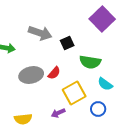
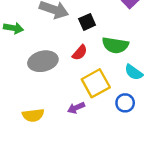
red semicircle: (54, 73) -> (80, 53), moved

